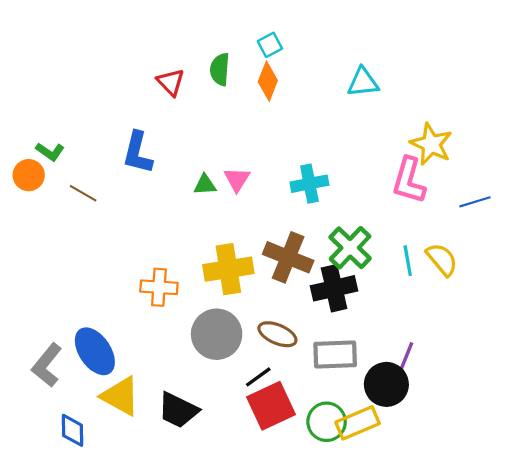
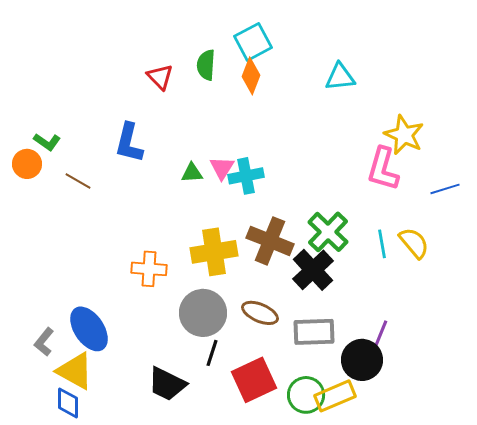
cyan square: (270, 45) -> (253, 42), size x1.6
cyan cross: (309, 184) -> (246, 176), moved
black cross: (334, 288) -> (313, 270), turned -30
gray L-shape: (47, 365) -> (44, 342), size x0.7
black line: (258, 377) -> (212, 353), moved, turned -36
yellow triangle: (120, 396) -> (75, 371), moved

